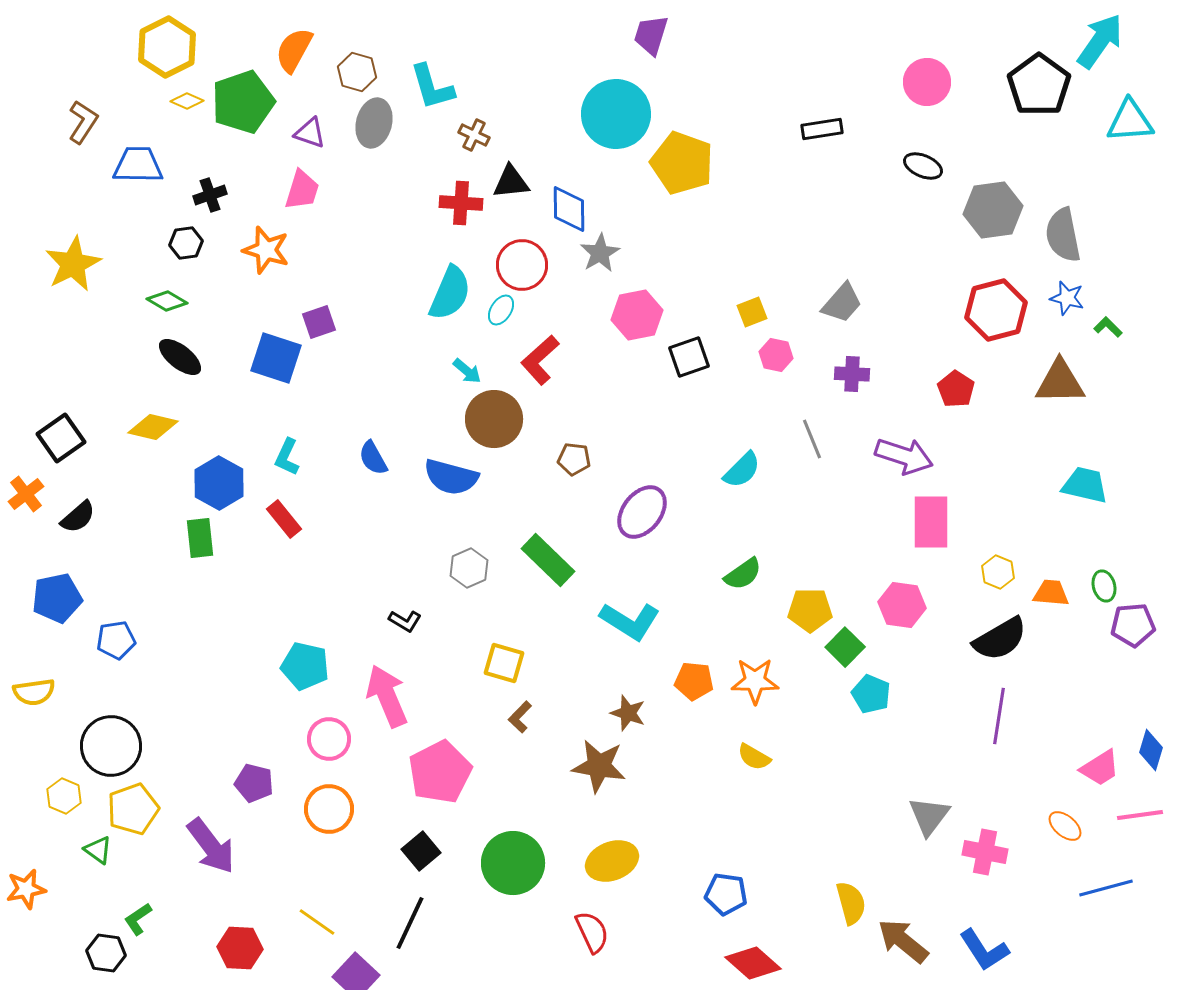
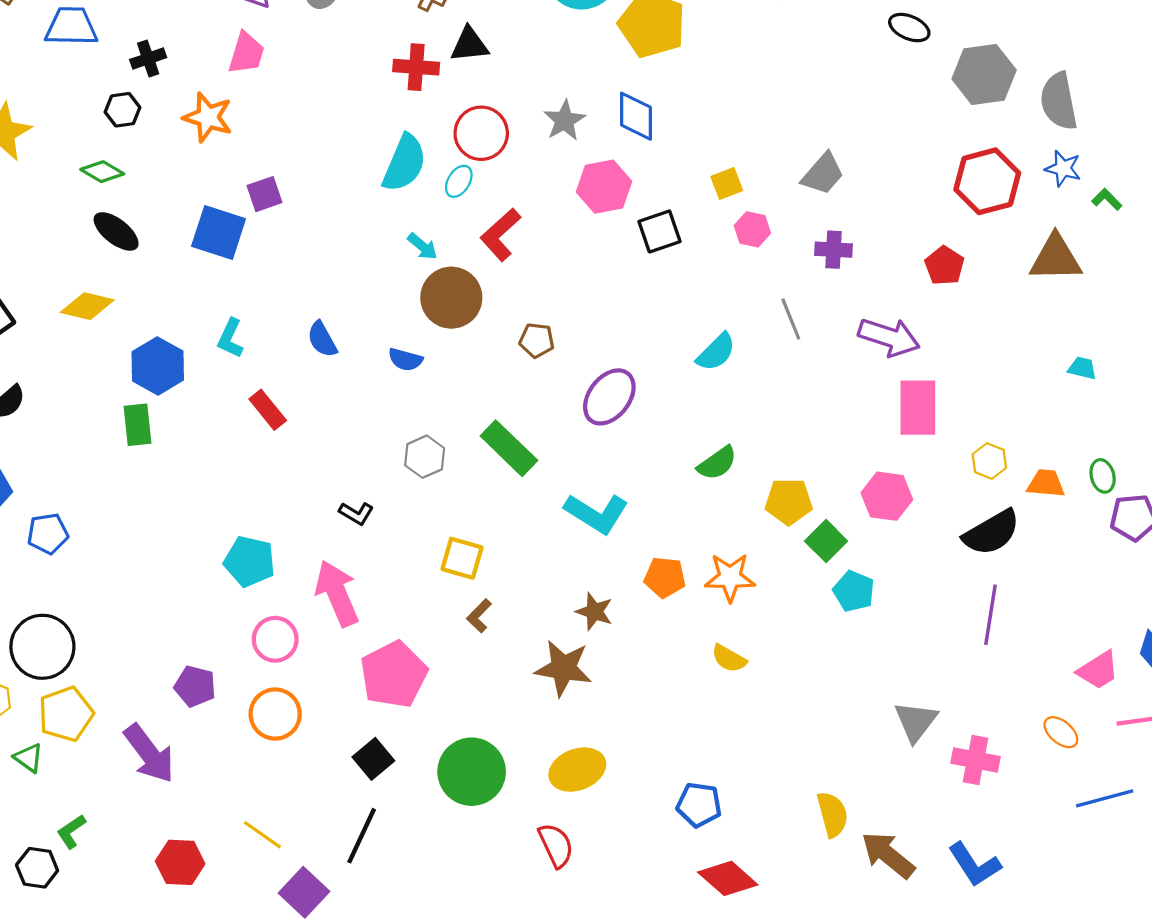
blue diamond: (569, 209) -> (636, 116), moved
blue semicircle: (451, 477) -> (405, 360), size x0.6
cyan trapezoid: (1085, 485) -> (1082, 368), size x0.6
red rectangle: (284, 519) -> (268, 410), moved

